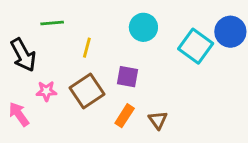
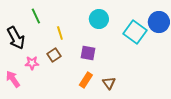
green line: (52, 23) -> (36, 16), turned 70
yellow line: (87, 48) -> (60, 33), turned -32
brown square: (87, 91) -> (54, 55), moved, size x0.6

